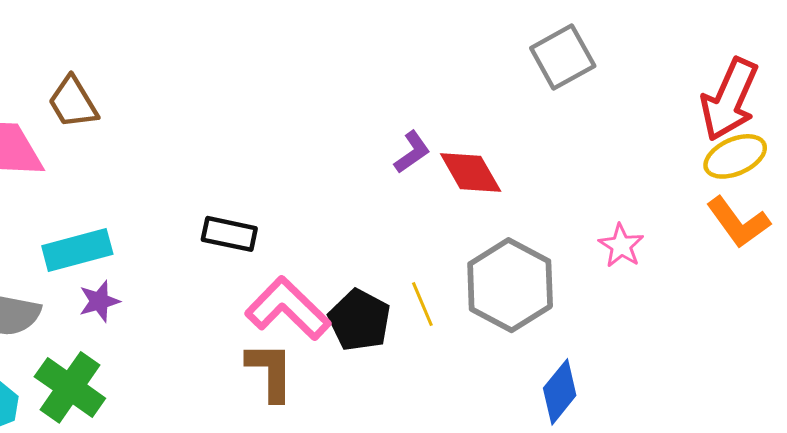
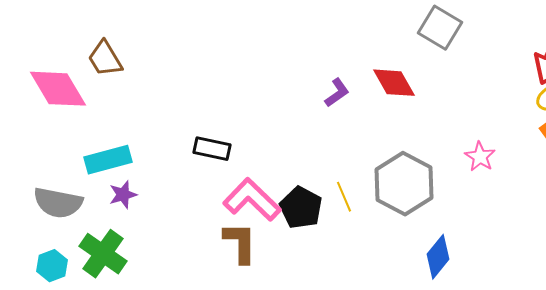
gray square: (563, 57) -> (440, 28), turned -30
red diamond: (471, 173) -> (394, 83), moved

